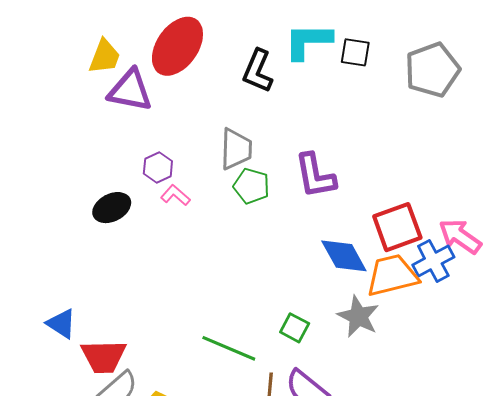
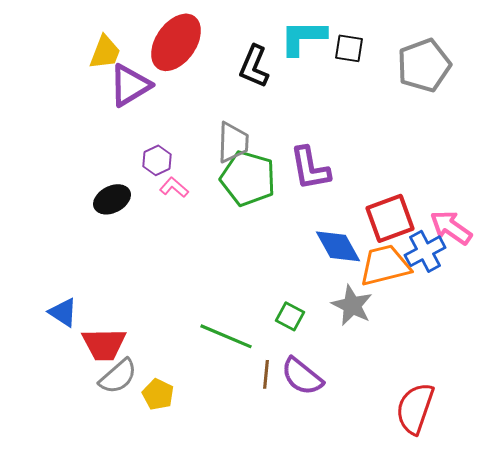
purple triangle: (130, 90) -> (130, 85), turned -42
green pentagon: (251, 186) -> (248, 178), size x1.6

